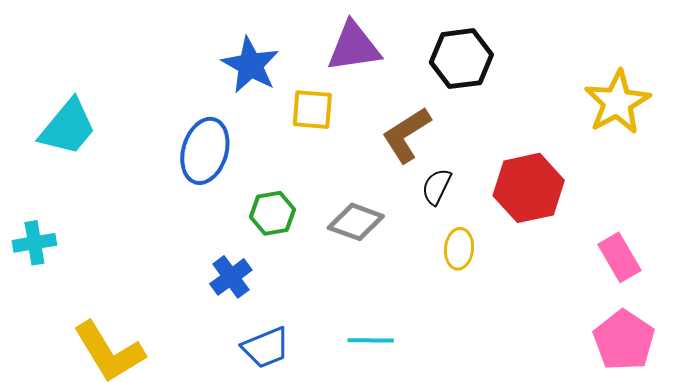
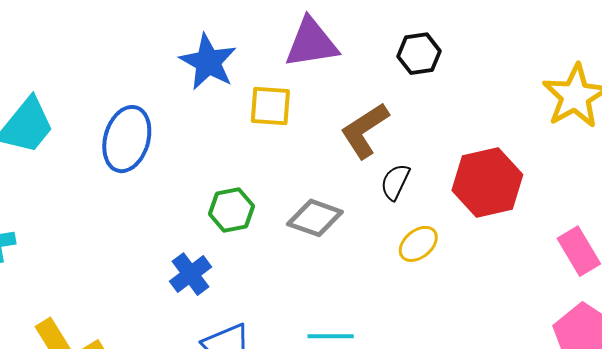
black hexagon: (461, 59) -> (419, 54), size x0.7
blue ellipse: (205, 151) -> (127, 139), moved
yellow ellipse: (459, 249) -> (418, 244), turned 45

